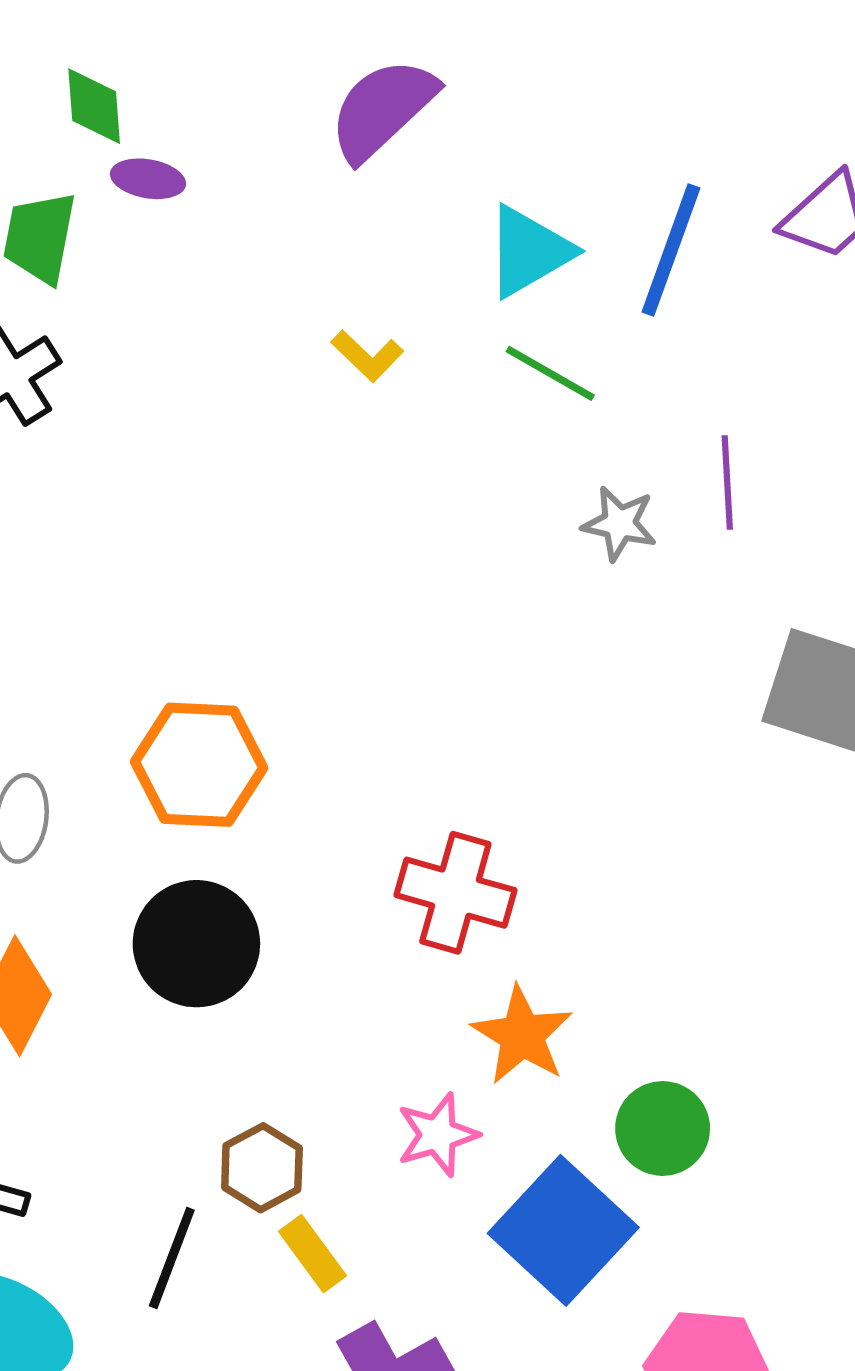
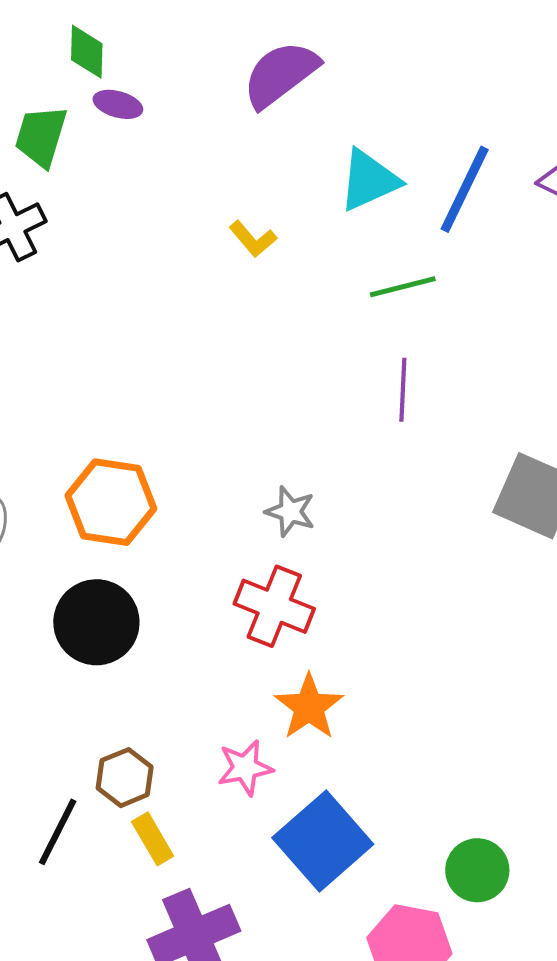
green line: (550, 373) -> (403, 287), moved, turned -50
purple line: (727, 483) -> (403, 390), moved
gray star: (619, 524) -> (290, 512), moved
green circle: (663, 1128) -> (477, 870), moved

